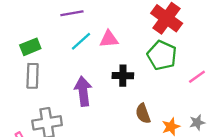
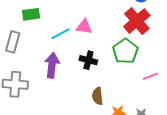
cyan line: (81, 41) -> (61, 34), moved
green rectangle: (30, 47) -> (31, 14), moved

